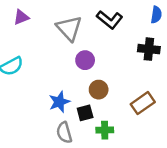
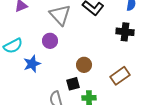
purple circle: (85, 60) -> (50, 41), moved
blue star: (59, 102) -> (32, 64), moved

